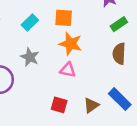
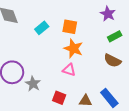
brown semicircle: (119, 54) -> (112, 61), turned -72
gray star: (30, 57) -> (33, 84), moved
brown triangle: (91, 105) -> (85, 101), turned 32

